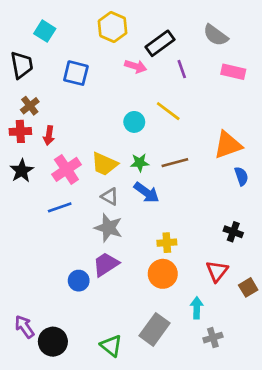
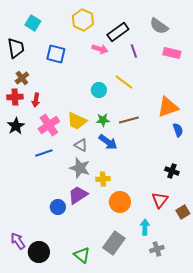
yellow cross: (167, 243) -> (103, 179), moved

